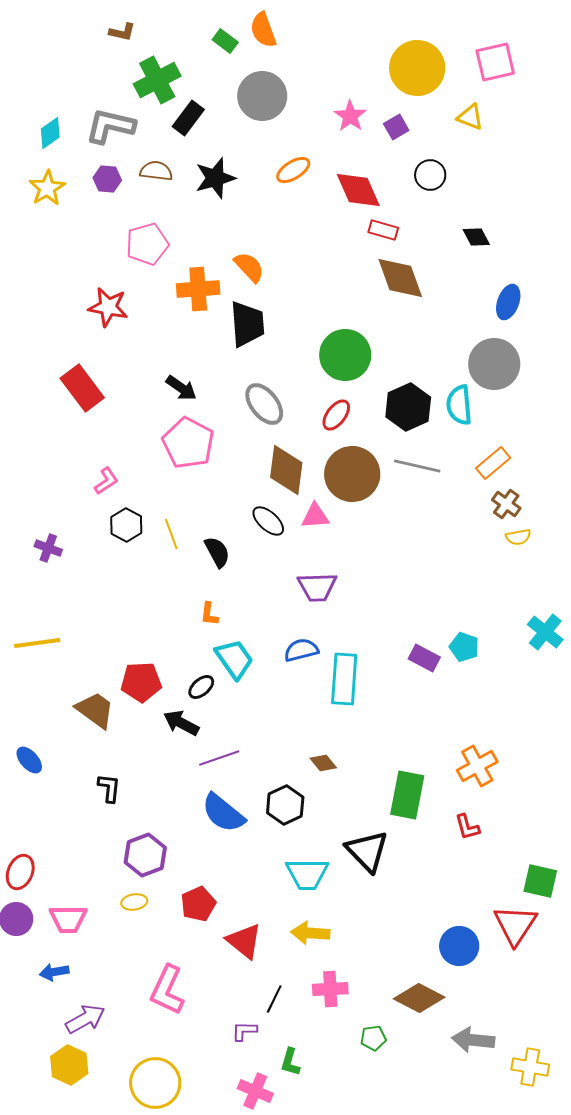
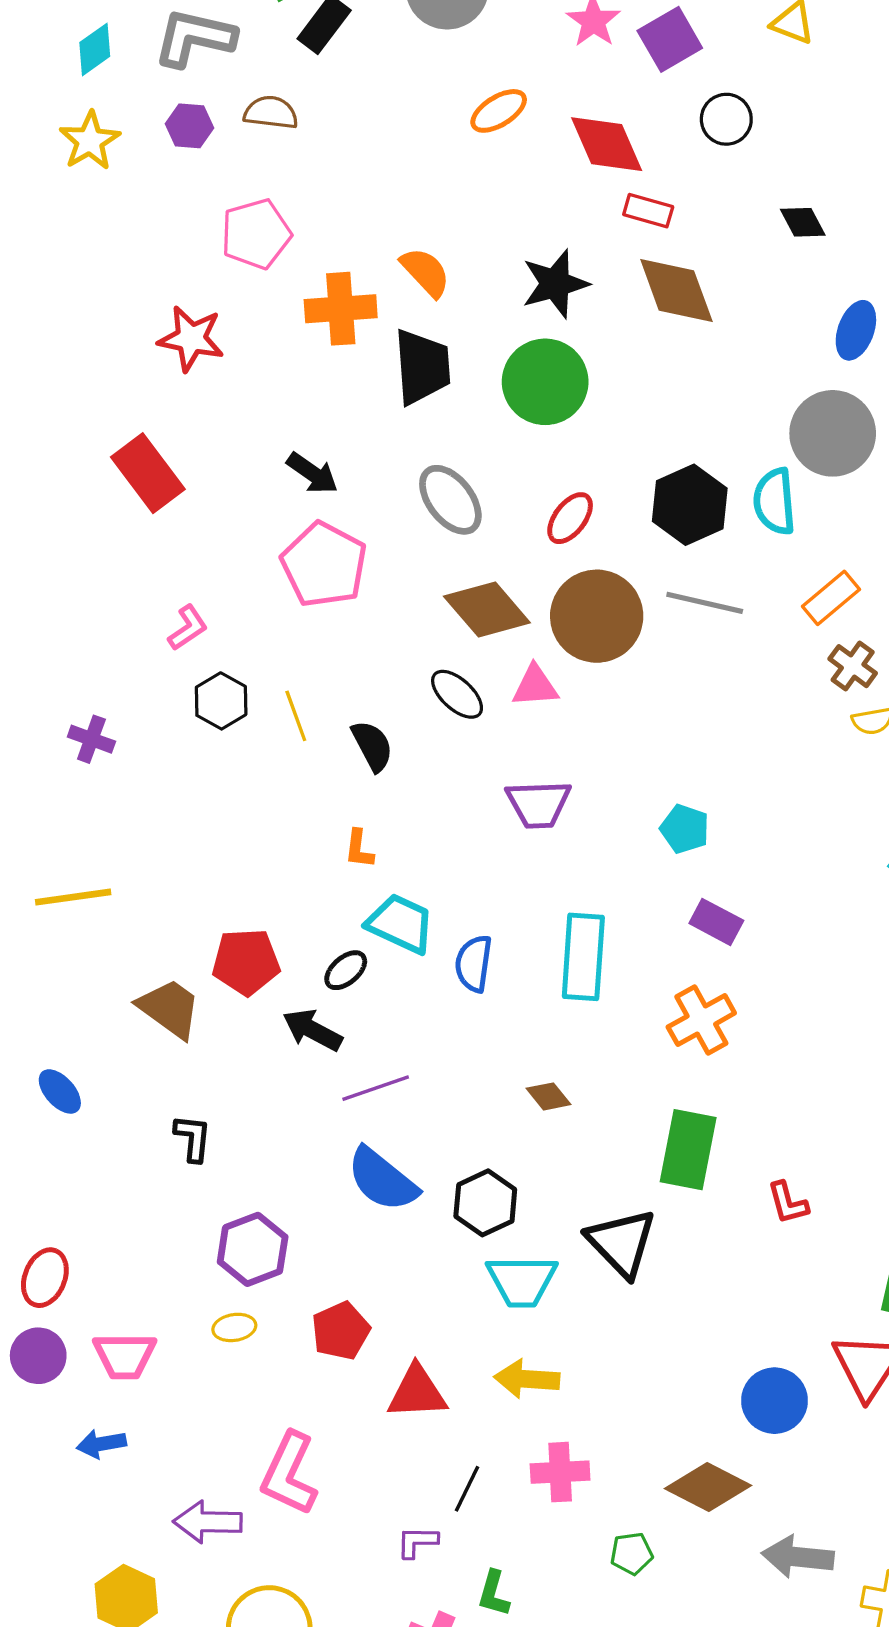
purple square: (396, 127) -> (670, 39), size x1.5
black star: (215, 178) -> (555, 284), moved
green circle: (345, 355) -> (545, 382), moved
brown diamond: (286, 470) -> (487, 610), turned -48
cyan pentagon: (464, 647) -> (685, 829), moved
blue semicircle: (301, 650) -> (474, 964), moved, turned -68
cyan trapezoid: (234, 659) -> (401, 924), turned -30
orange cross: (477, 766) -> (701, 1020), moved
black hexagon: (285, 805) -> (485, 1203), moved
red triangle: (244, 941) -> (417, 1392), turned -42
purple arrow: (85, 1019) -> (208, 1522), moved, turned -150

